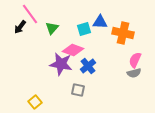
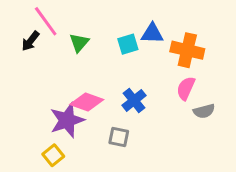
pink diamond: (73, 50) -> (87, 102), moved
pink semicircle: (135, 60) -> (186, 88), moved
purple star: (61, 64) -> (67, 120), moved, turned -30

